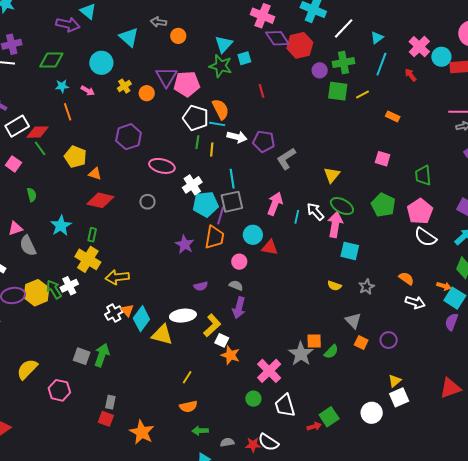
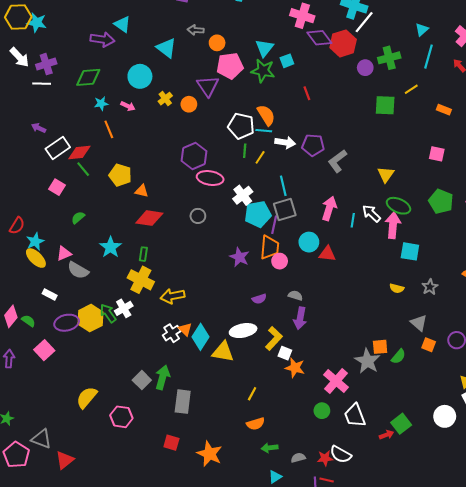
white line: (344, 28) -> (364, 22), moved
pink pentagon: (187, 84) -> (230, 66), moved
green square: (338, 91) -> (385, 105), moved
purple hexagon: (129, 137) -> (194, 156), moved
yellow line: (212, 150) -> (260, 157), turned 32
green semicircle: (32, 195) -> (78, 218), turned -112
gray semicircle: (28, 246) -> (78, 270), turned -30
pink circle: (239, 262) -> (280, 261), moved
gray square: (82, 356) -> (142, 380), turned 30
gray rectangle: (110, 402) -> (183, 402), moved, size x1.6

